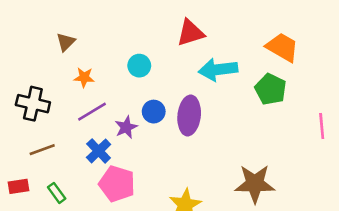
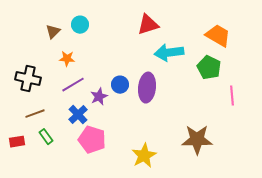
cyan circle: (139, 66) -> (80, 25), moved
pink line: (322, 126) -> (232, 96), moved
green rectangle: (57, 193) -> (46, 137), moved

